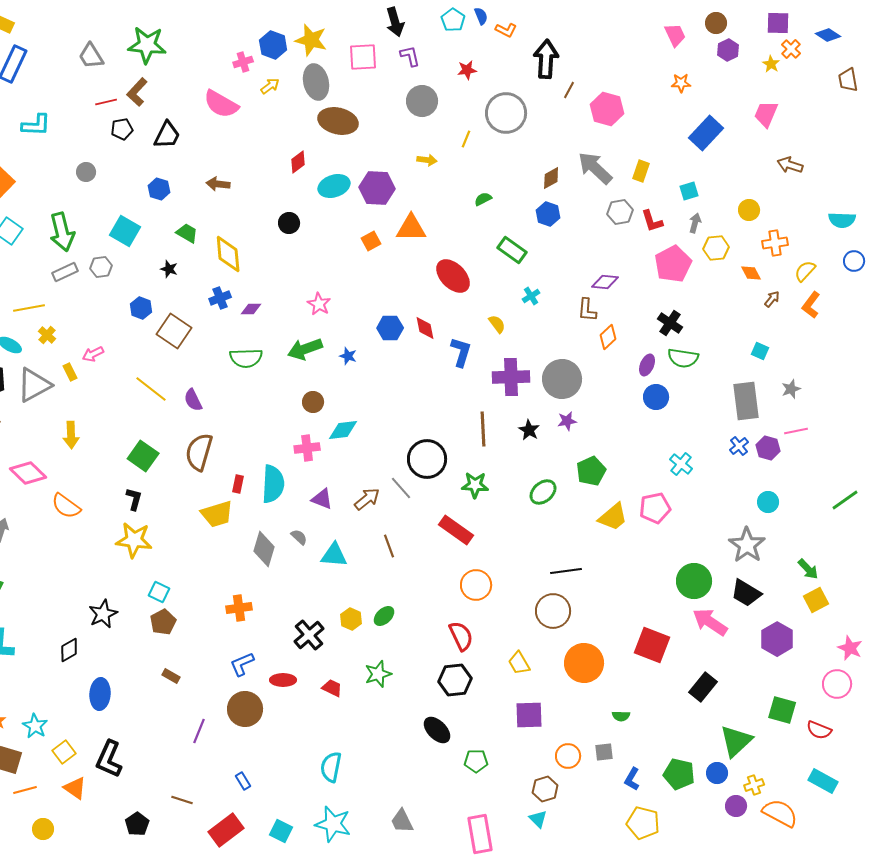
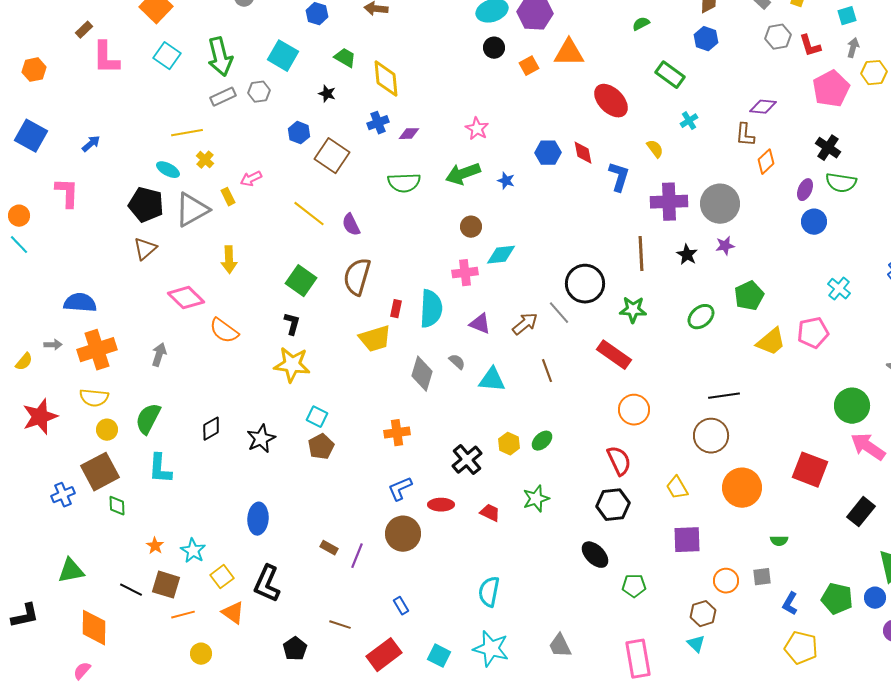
black circle: (289, 223) -> (494, 48), moved
black diamond: (69, 650) -> (211, 429), moved
brown rectangle: (171, 676) -> (329, 548), moved

